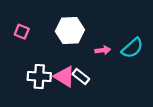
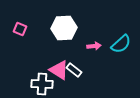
white cross: (39, 77) -> (42, 84), moved

